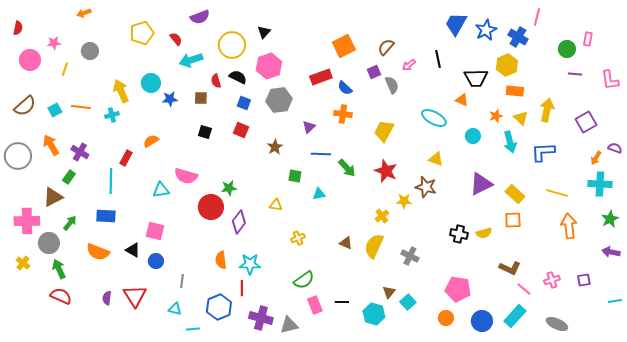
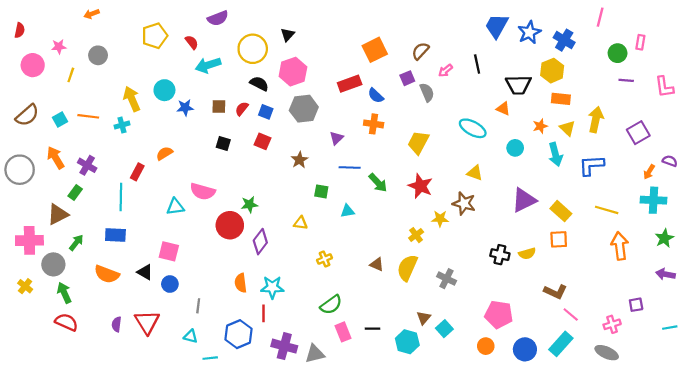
pink line: (537, 17) -> (600, 17), moved
red semicircle: (216, 81) -> (242, 109), moved, turned 56
pink cross: (552, 280) -> (612, 324), moved

